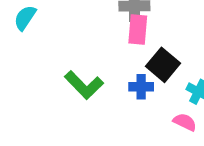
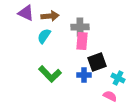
cyan semicircle: (25, 18) -> (44, 36), moved
black square: (163, 65) -> (97, 62), turned 30

